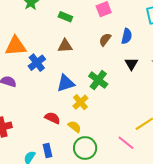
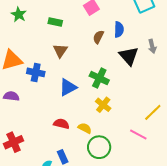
brown triangle: (65, 46) -> (60, 51), turned -42
blue cross: (37, 63) -> (36, 72), turned -30
black triangle: (131, 64) -> (129, 56), size x1.5
yellow cross: (80, 102) -> (103, 105), moved

